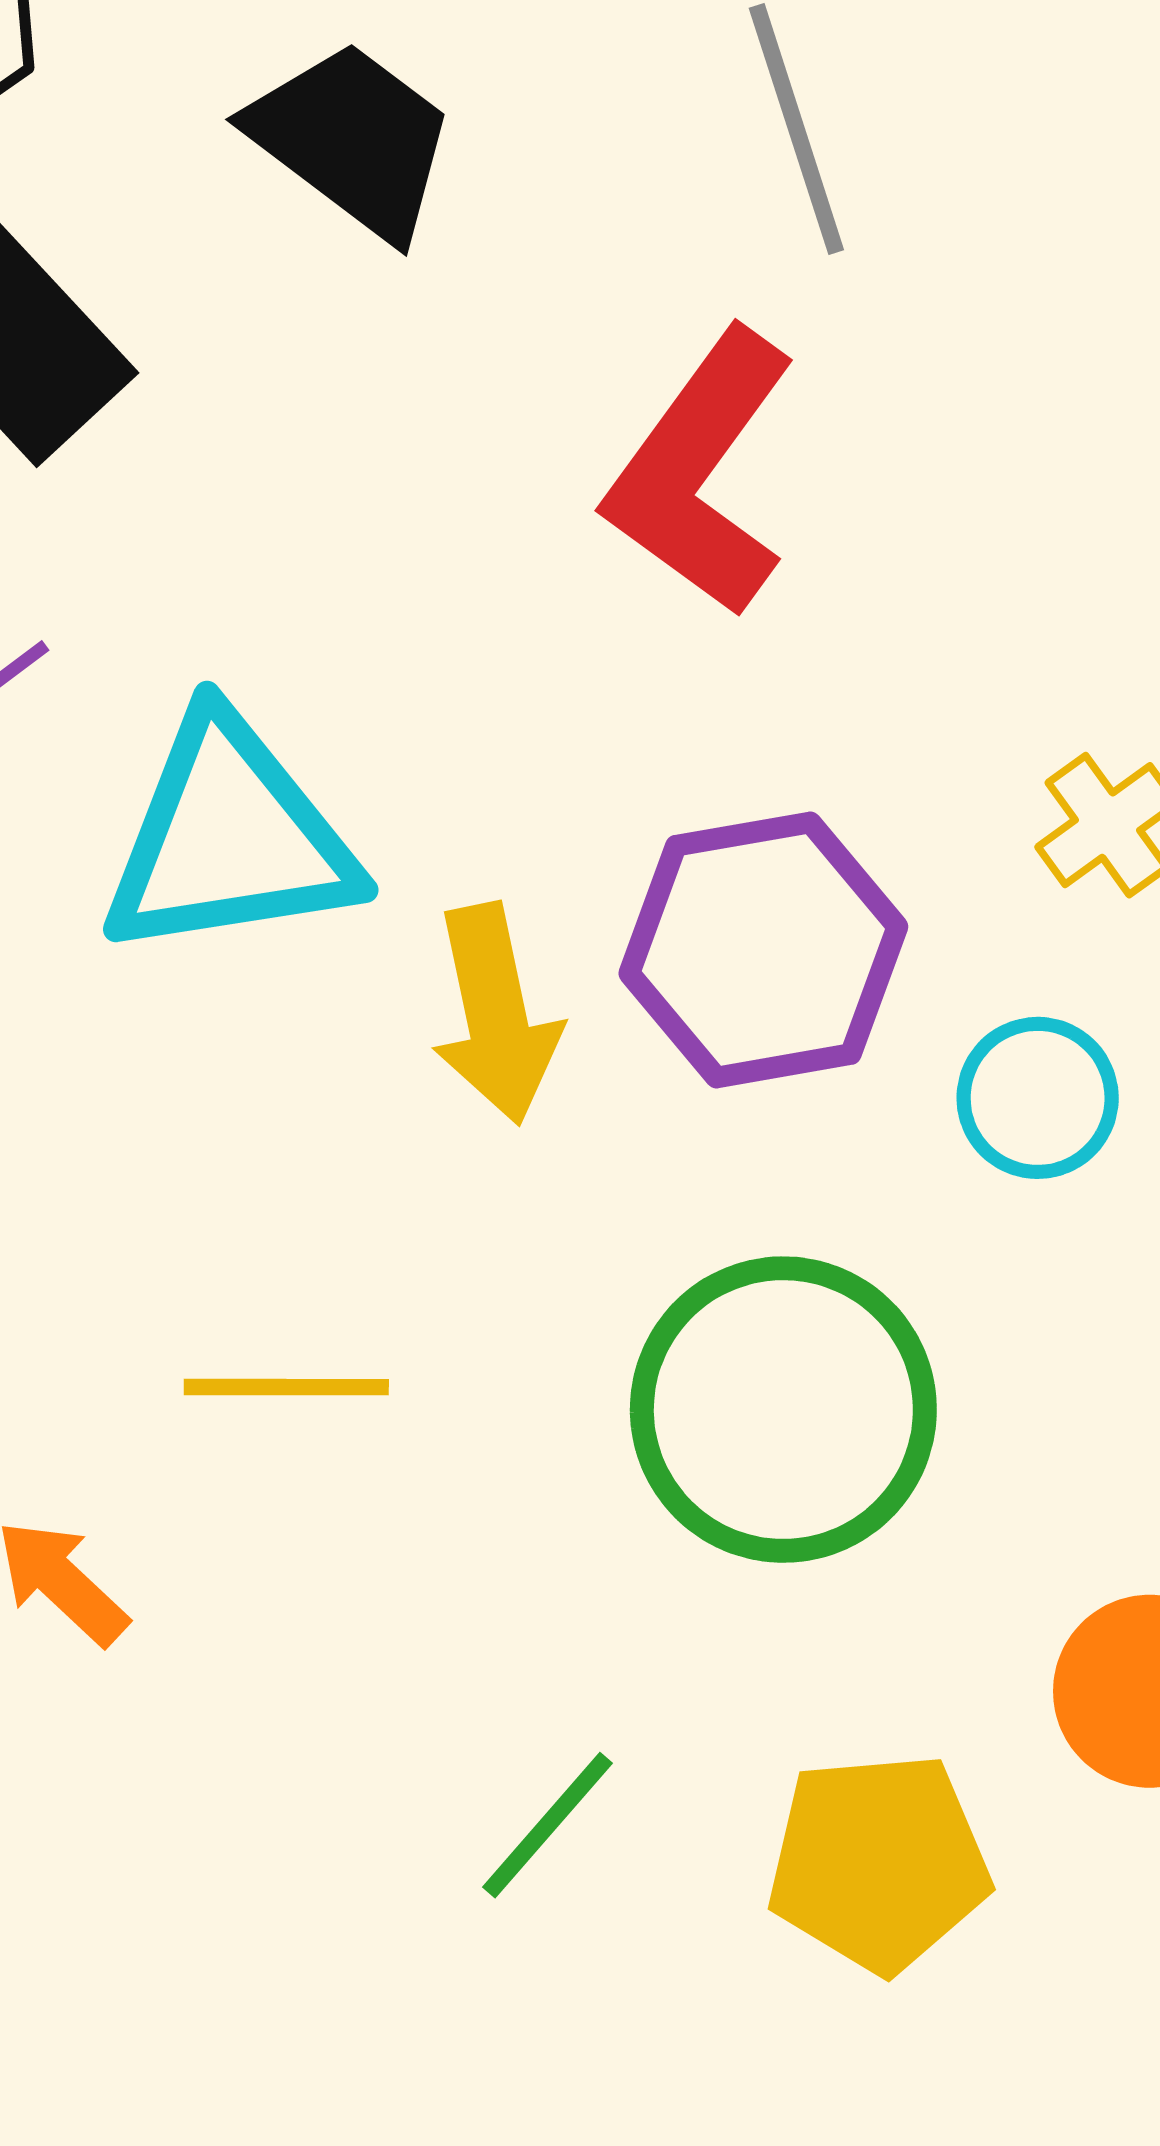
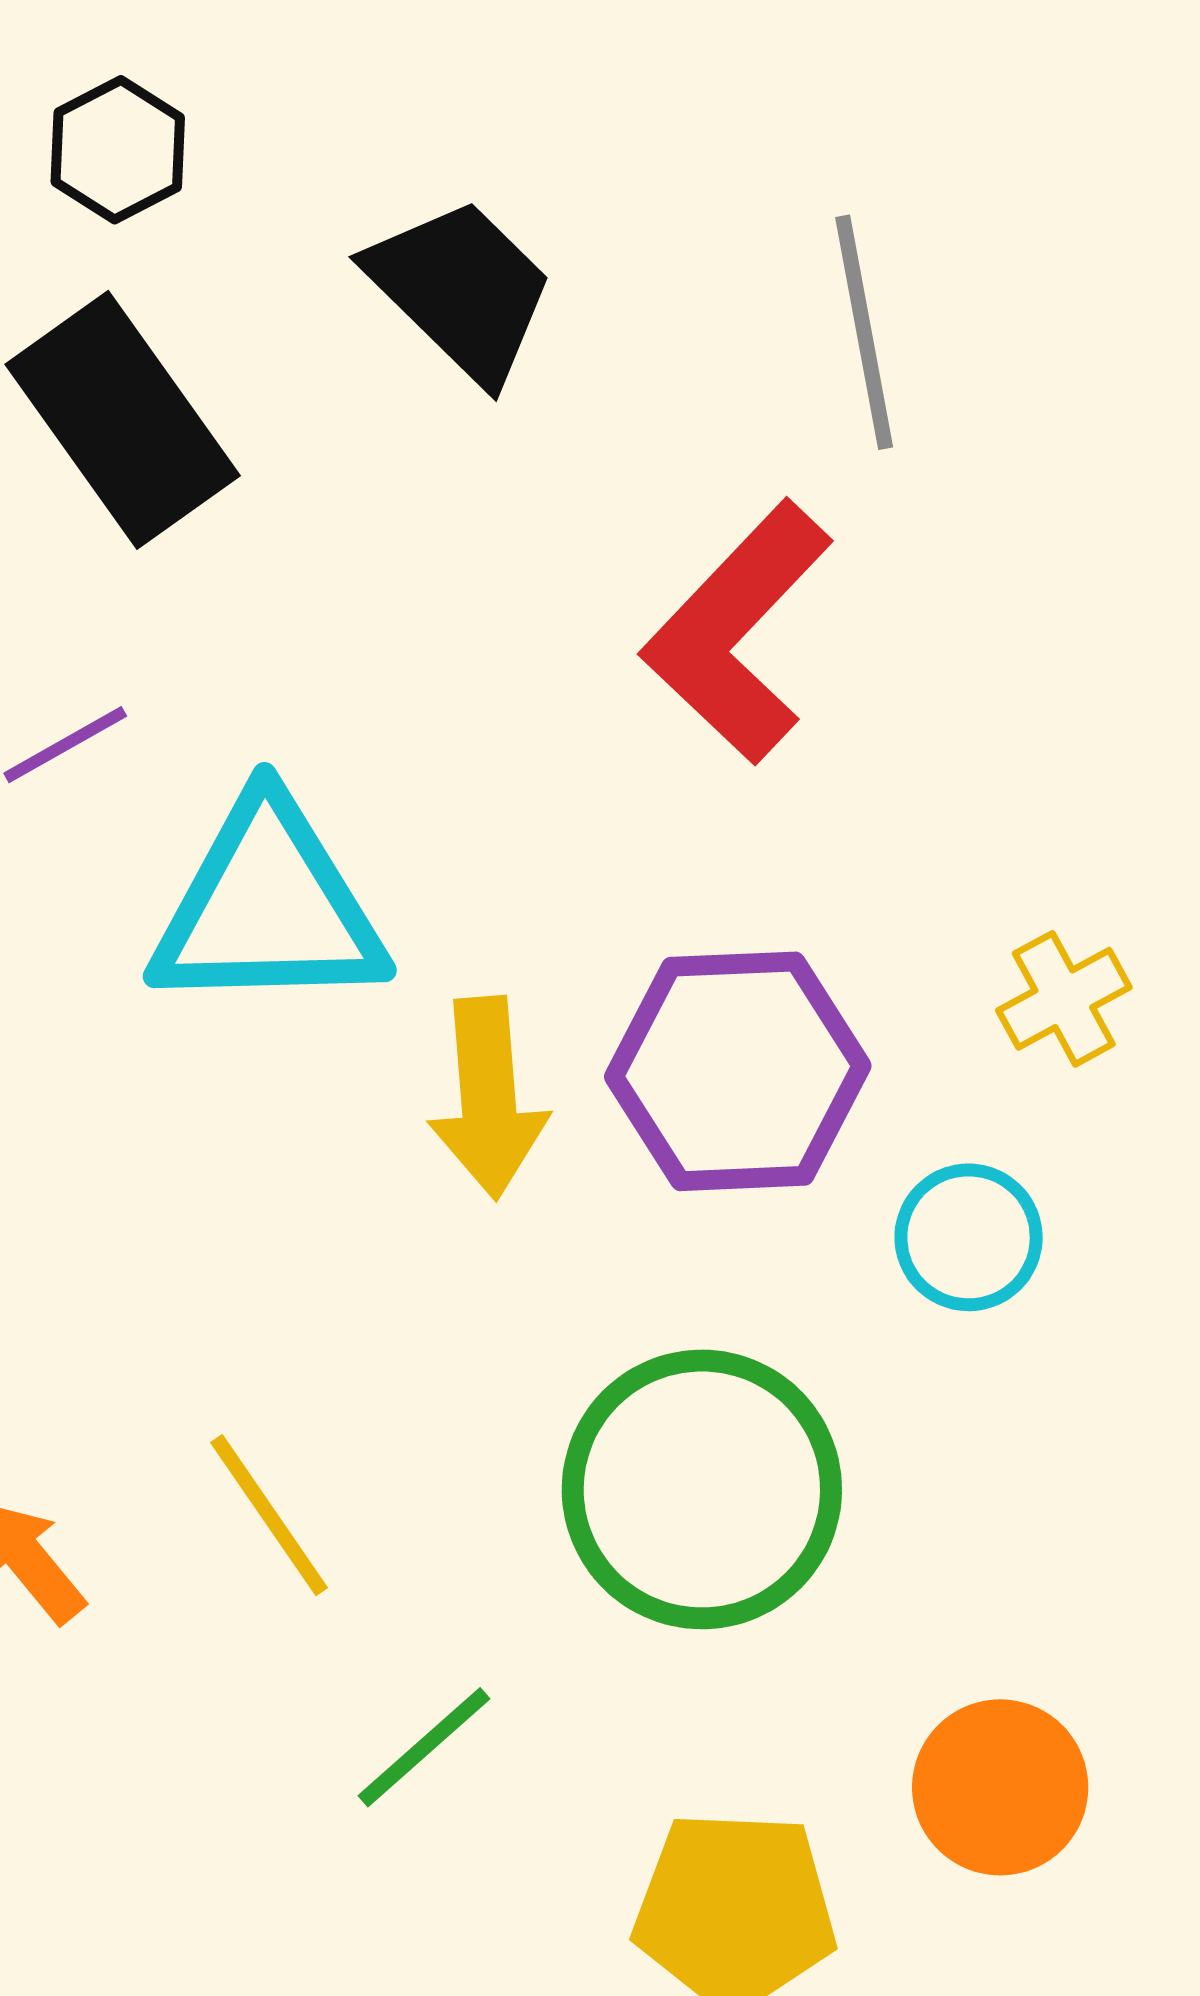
yellow line: (286, 1387) -> (269, 1515), moved, turned 48
green line: (548, 1825) -> (424, 1747), moved

